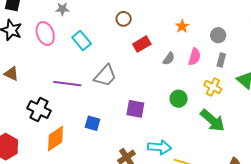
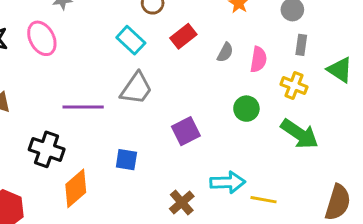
cyan rectangle: (82, 40) -> (131, 40), moved
pink semicircle: (194, 57) -> (258, 59), moved
purple square: (135, 109) -> (186, 131), turned -30

